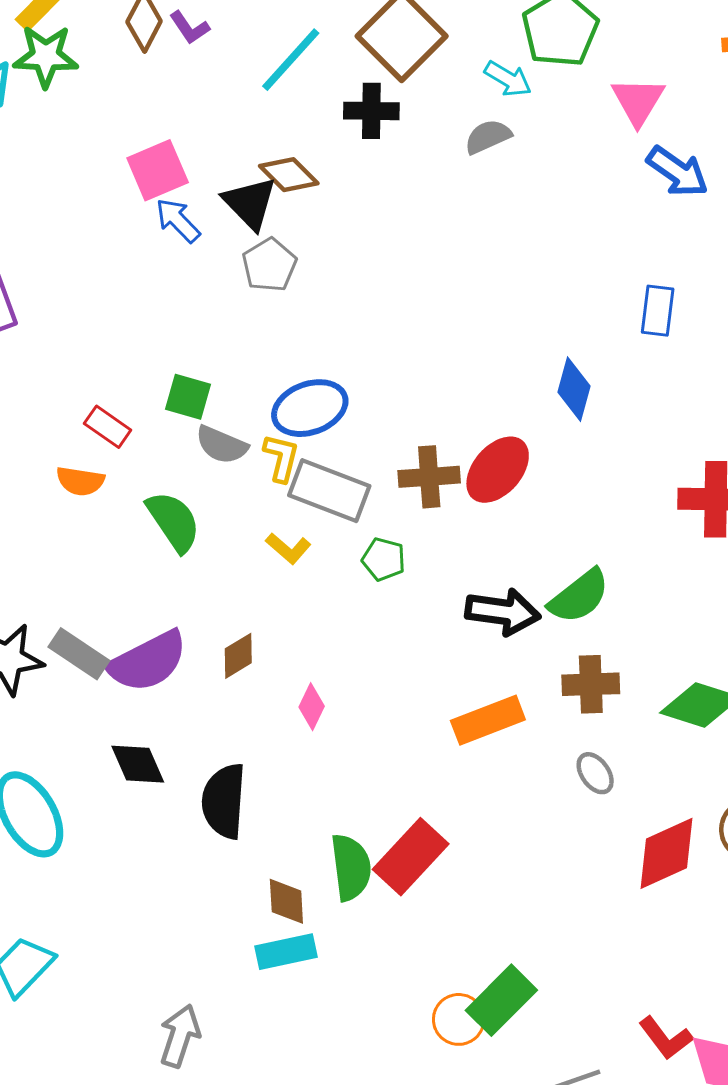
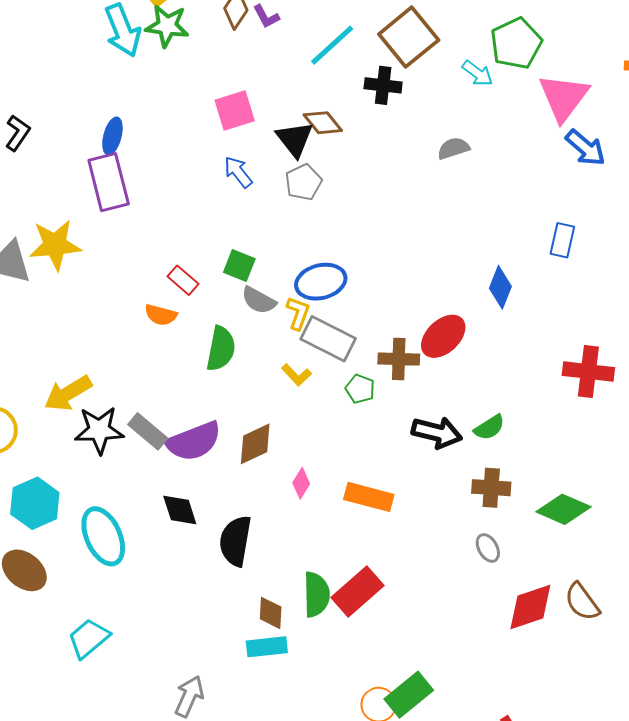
pink triangle: (638, 101) -> (564, 97), size x1.4
gray semicircle: (488, 137) -> (453, 148), moved
blue arrow: (178, 220) -> (238, 172), moved
brown cross: (429, 477) -> (399, 359), moved
green semicircle: (174, 521) -> (221, 349), turned 39
green semicircle: (579, 596) -> (489, 427), size x0.7
brown diamond: (238, 656) -> (255, 444), size x1.4
orange rectangle: (488, 720) -> (369, 497), moved, turned 30

